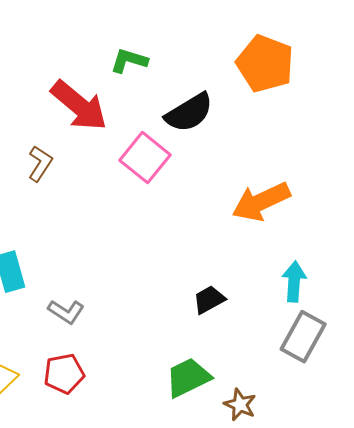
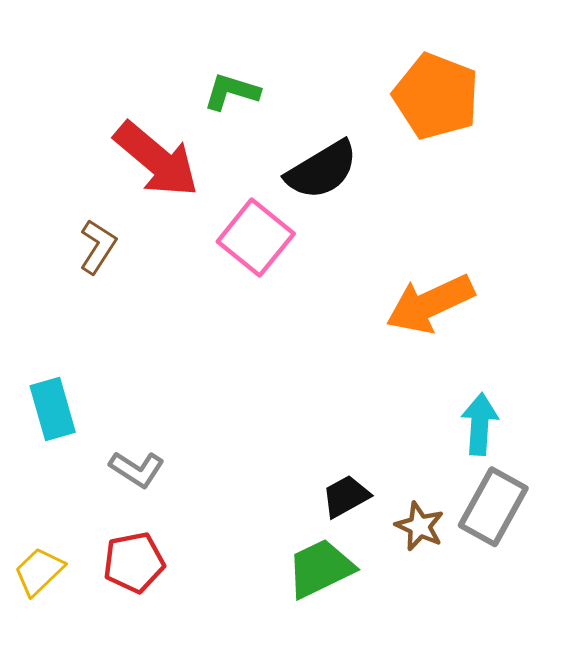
black trapezoid: (209, 300) -> (346, 496), moved
brown star: (240, 405) -> (420, 526), moved

